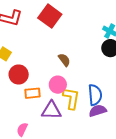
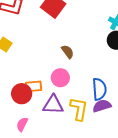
red circle: (19, 74) -> (22, 94), moved
yellow L-shape: (71, 98) -> (79, 109), moved

